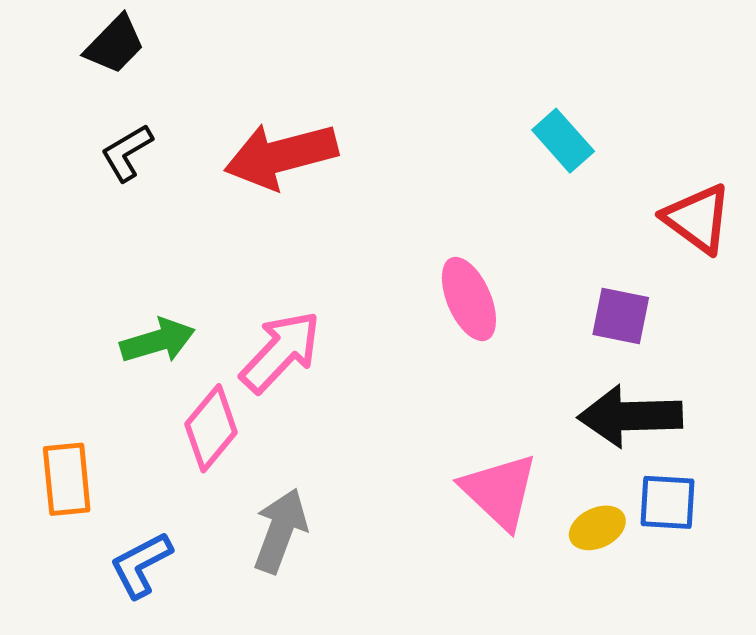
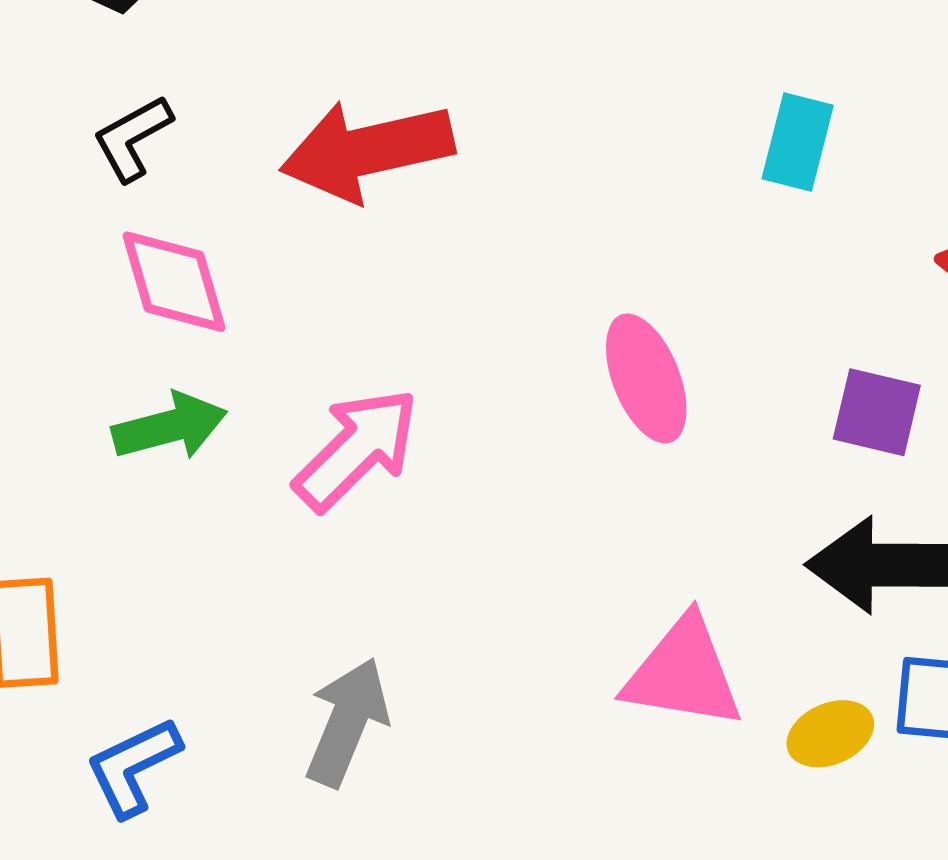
cyan rectangle: (563, 141) -> (798, 142), turned 54
pink diamond: (211, 428) -> (174, 282), moved, turned -58
pink triangle: (500, 491) -> (683, 673), turned -36

